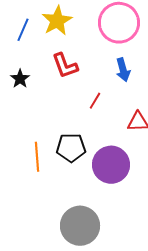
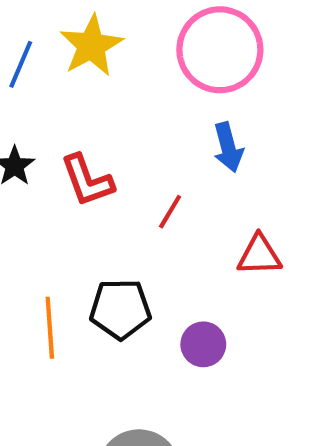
red L-shape: (65, 66) -> (87, 180), moved
purple circle: (111, 165) -> (203, 344), size x0.6

